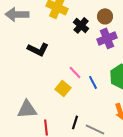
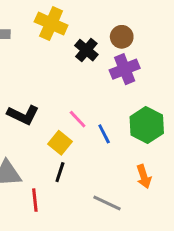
black L-shape: (38, 49) -> (23, 115), moved
black line: (75, 122) -> (60, 172), moved

